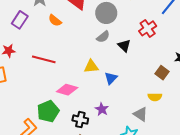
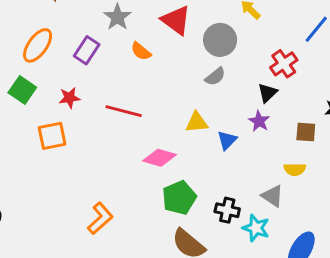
black triangle: (124, 46) -> (267, 93), moved, turned 32
brown square: (162, 73) -> (306, 132), turned -32
purple star: (102, 109) -> (259, 121), moved
green pentagon: (48, 111) -> (179, 198), moved
black cross: (80, 120) -> (227, 210), moved

